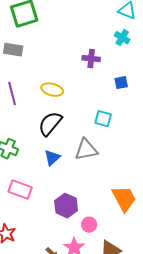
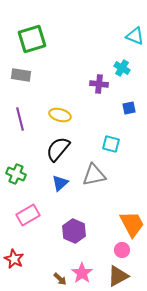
cyan cross: (122, 38) -> (122, 68), moved
pink rectangle: (20, 190) -> (28, 215), turned -50
pink circle: (89, 225) -> (122, 250), moved

